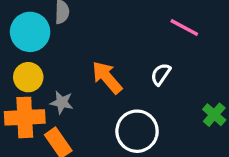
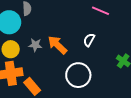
gray star: (62, 102) -> (35, 45), moved

